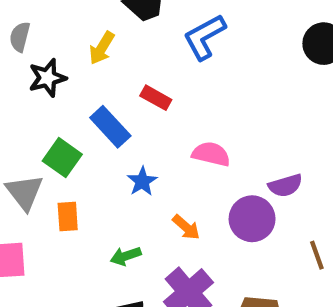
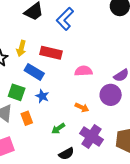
yellow arrow: (102, 48) -> (21, 48), moved
red rectangle: (156, 98) -> (51, 53), size x1.5
blue star: (142, 181) -> (42, 96), moved

